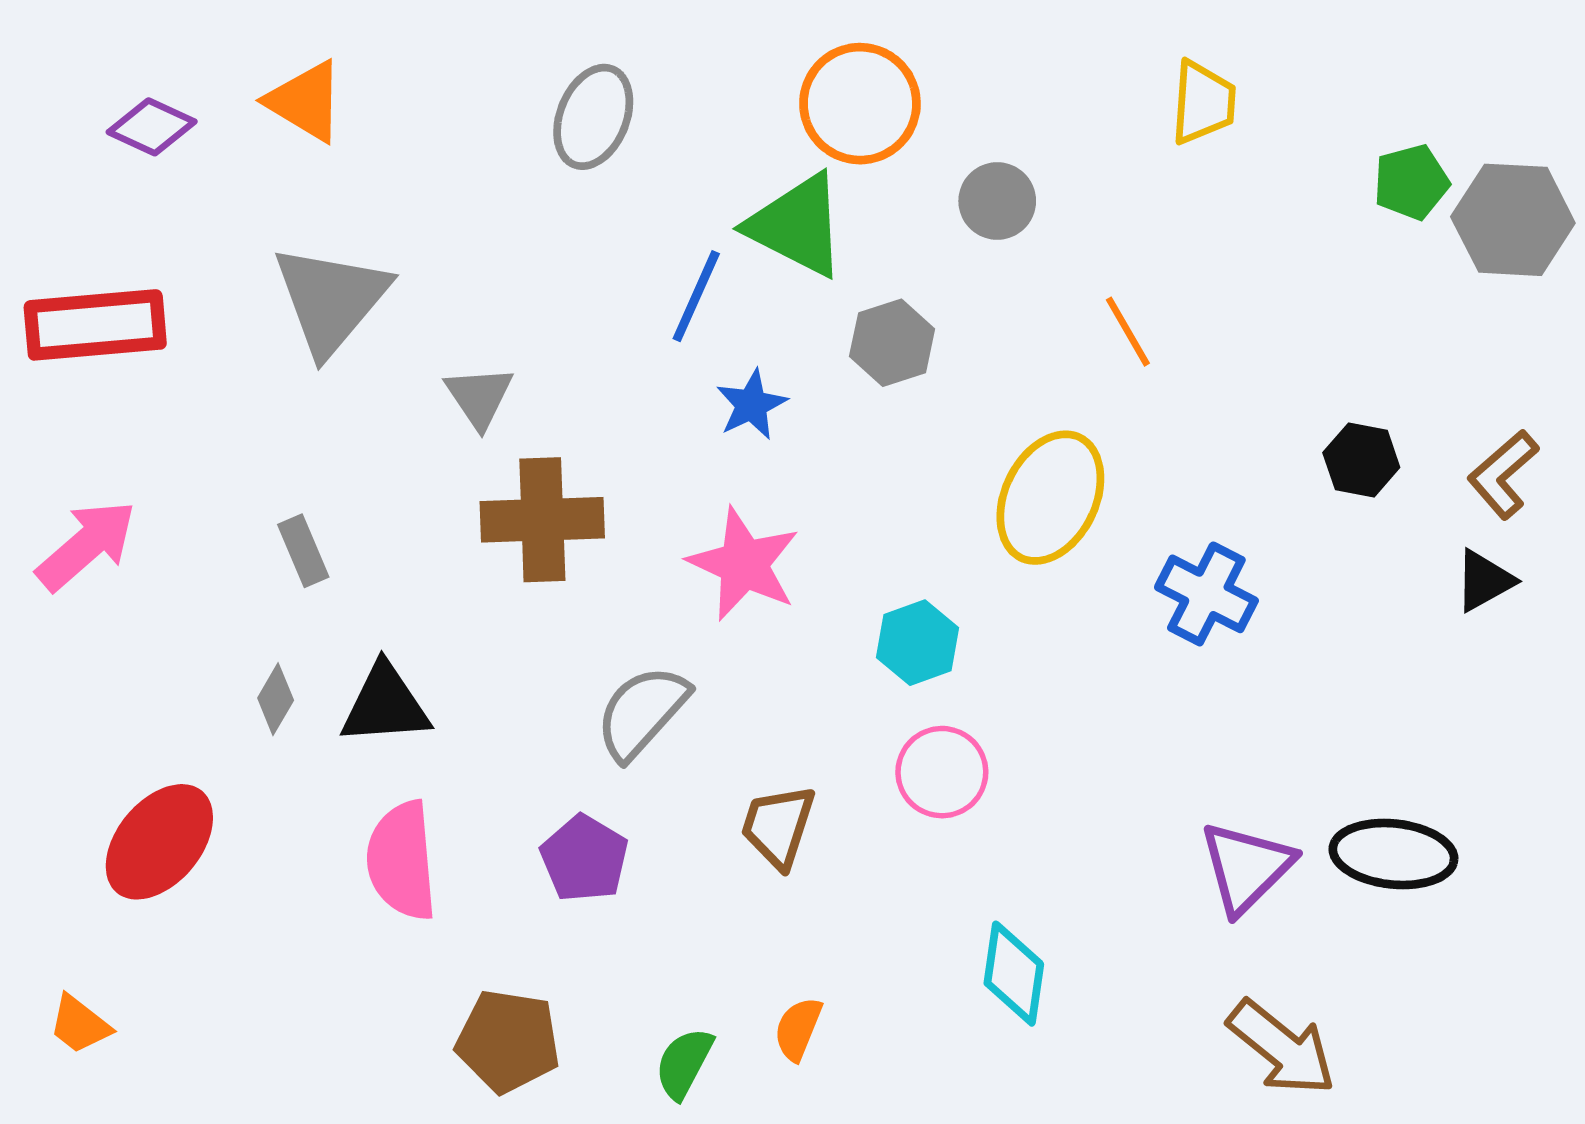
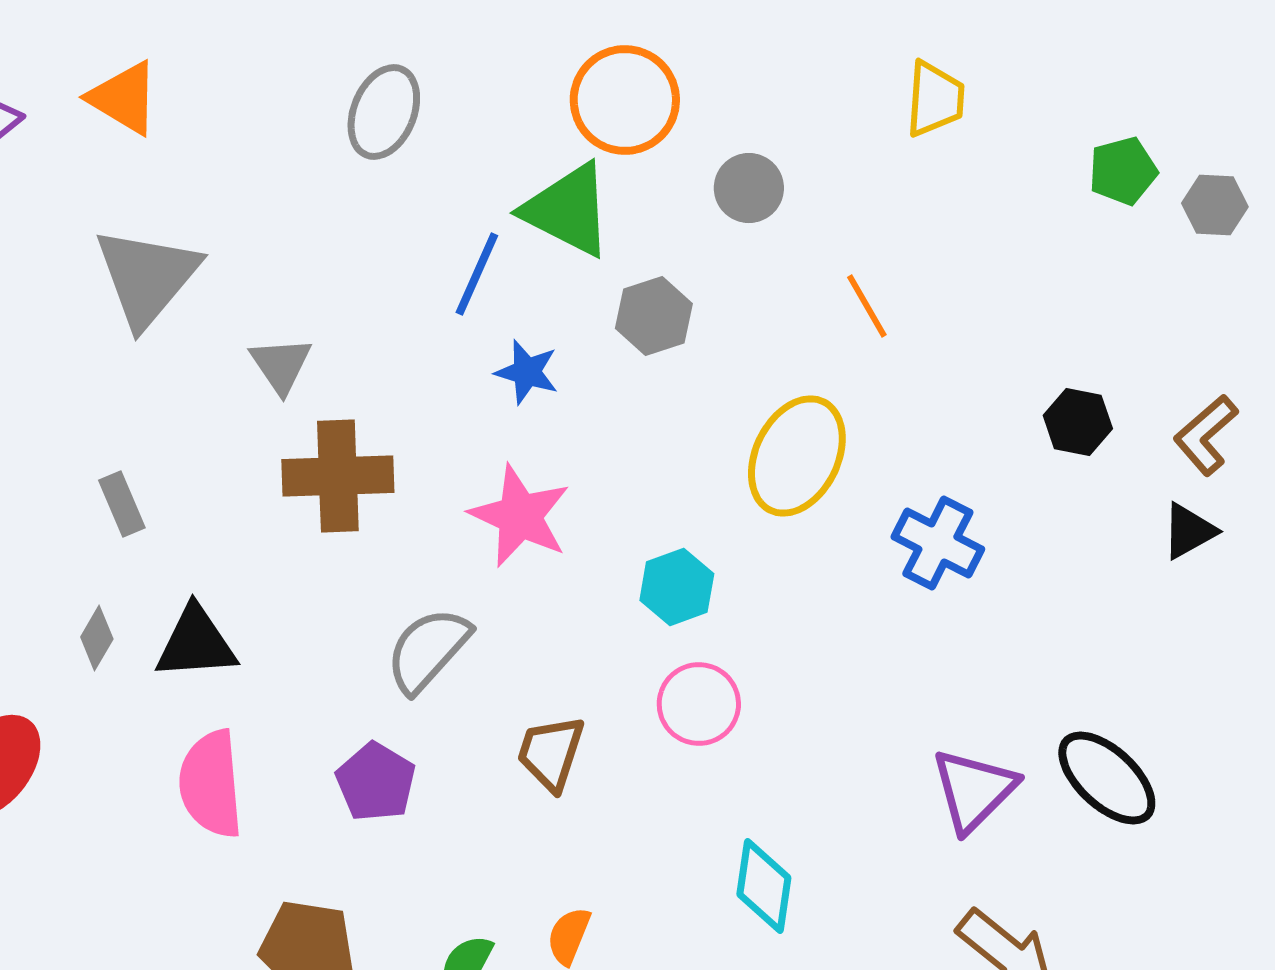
gray hexagon: (1513, 220) -> (1215, 205), size x0.6
blue star: (752, 405) -> (527, 372), turned -30
black ellipse: (1393, 854) -> (1107, 778), turned 37

